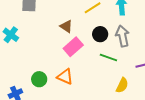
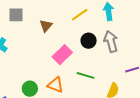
brown triangle: (66, 26) -> (46, 26), moved, turned 40
green line: (108, 57) -> (86, 75), moved

